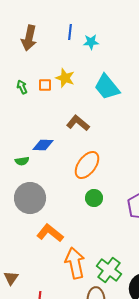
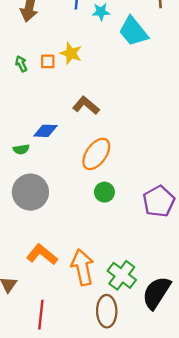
cyan trapezoid: (107, 87) -> (133, 31), moved
orange L-shape: (50, 233) -> (42, 255), moved

